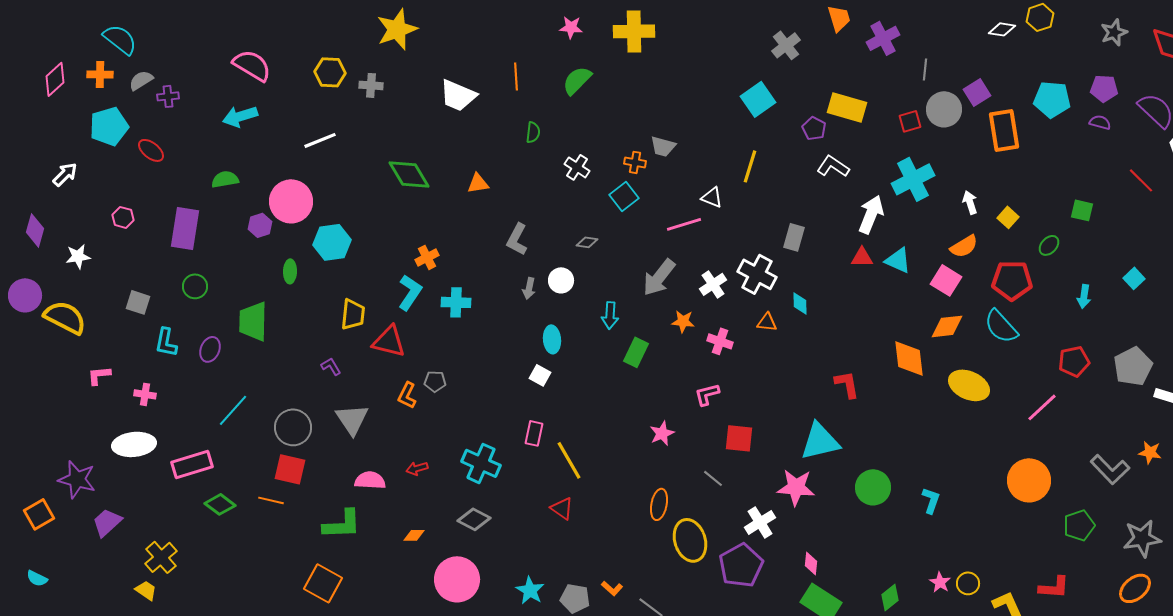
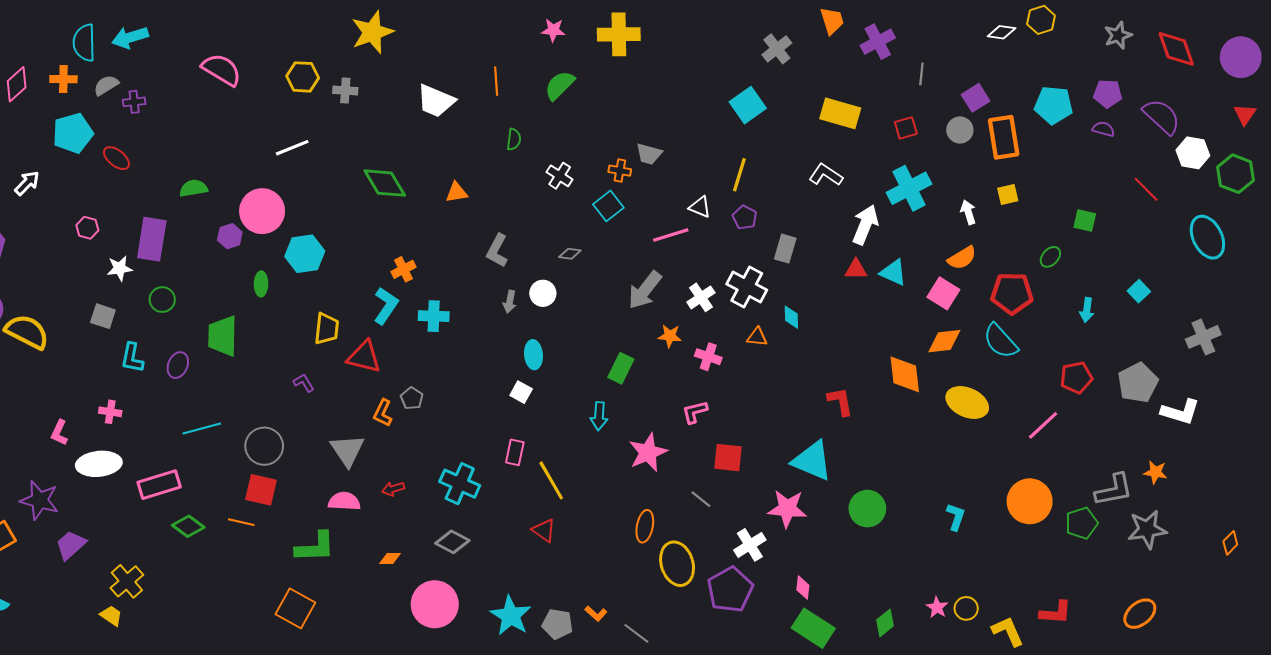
cyan semicircle: (120, 39) -> (84, 43), turned -129
gray circle: (944, 109) -> (960, 130), moved, size x0.7
cyan arrow: (240, 116) -> (130, 37), moved
purple pentagon: (814, 128) -> (745, 217), moved
yellow square: (1008, 217) -> (1008, 194), moved, turned 35
white star: (78, 256) -> (120, 268), moved
cyan arrow: (610, 315) -> (599, 416), moved
pink L-shape: (99, 375) -> (59, 433), moved, turned -60
gray pentagon: (435, 381) -> (412, 398), turned 30
cyan line: (233, 410) -> (202, 428), turned 33
gray triangle: (352, 419) -> (347, 450), moved
pink star: (662, 433) -> (648, 452), size x1.5
cyan triangle: (820, 441) -> (812, 461), turned 36
gray L-shape: (1110, 469) -> (1114, 490), turned -57
cyan L-shape: (931, 500) -> (956, 517), moved
green pentagon: (1079, 525) -> (1082, 523), moved
gray star: (1142, 538) -> (1147, 529), moved
cyan star: (530, 590) -> (511, 616), size x1.4

